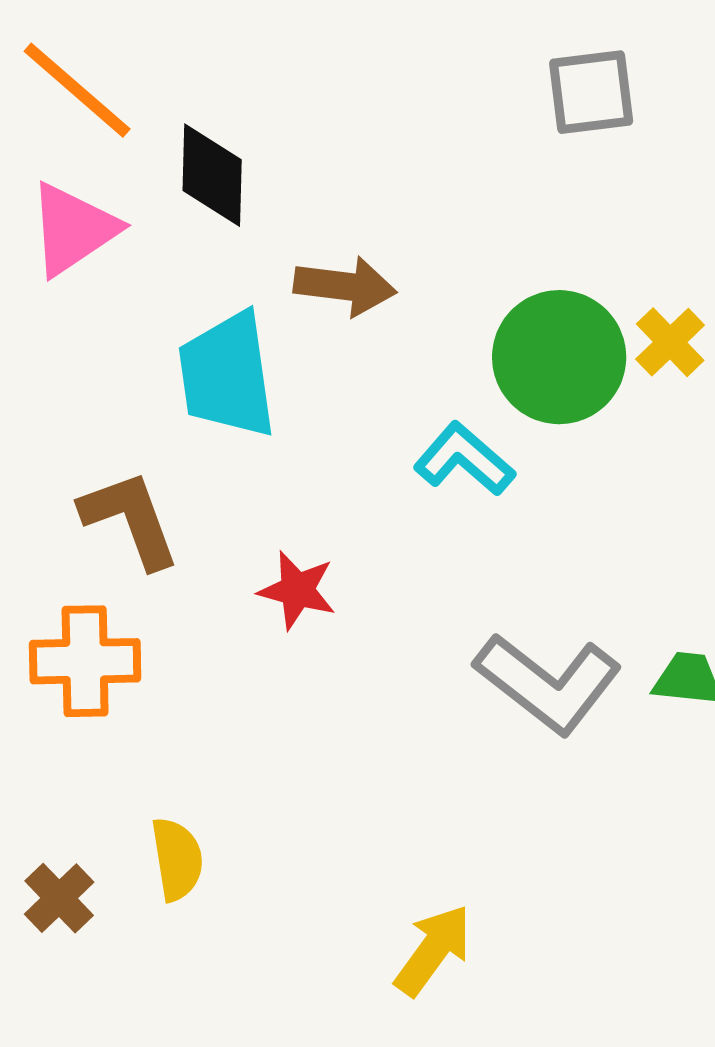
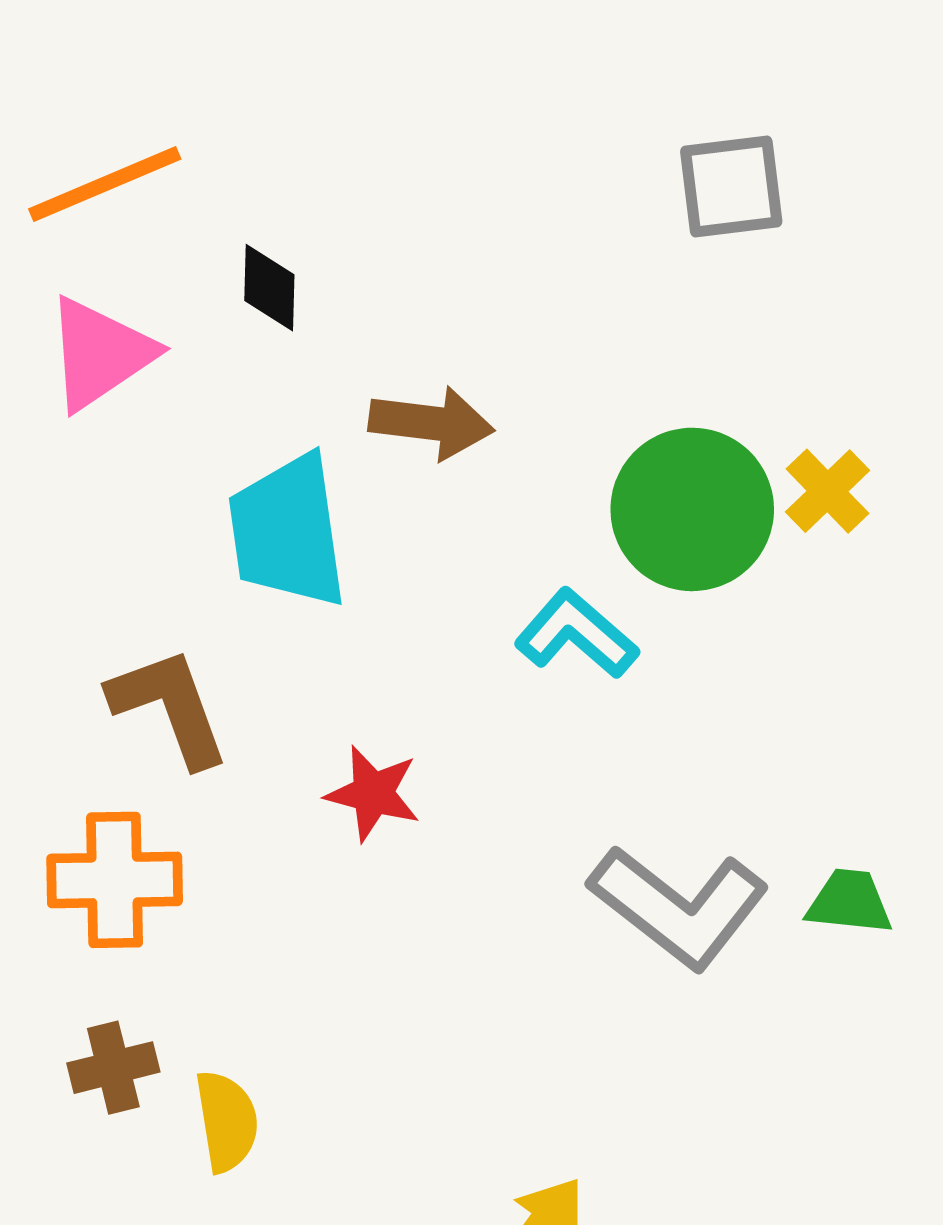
orange line: (77, 90) -> (105, 184), turned -64
black diamond: (212, 175) -> (269, 288), size x0.7
brown cross: (59, 898) -> (113, 1068), moved, turned 30

